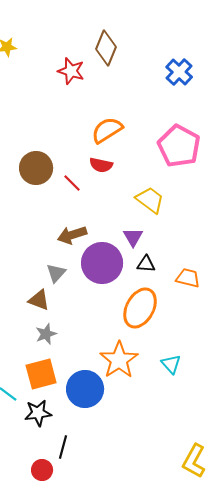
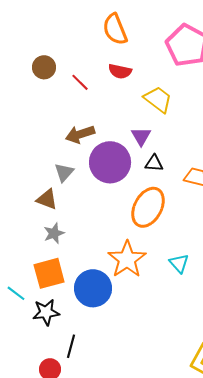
orange semicircle: (107, 130) -> (115, 29), turned -80
red semicircle: (101, 165) -> (120, 71), moved
brown circle: (36, 168) -> (44, 67), size x0.7

